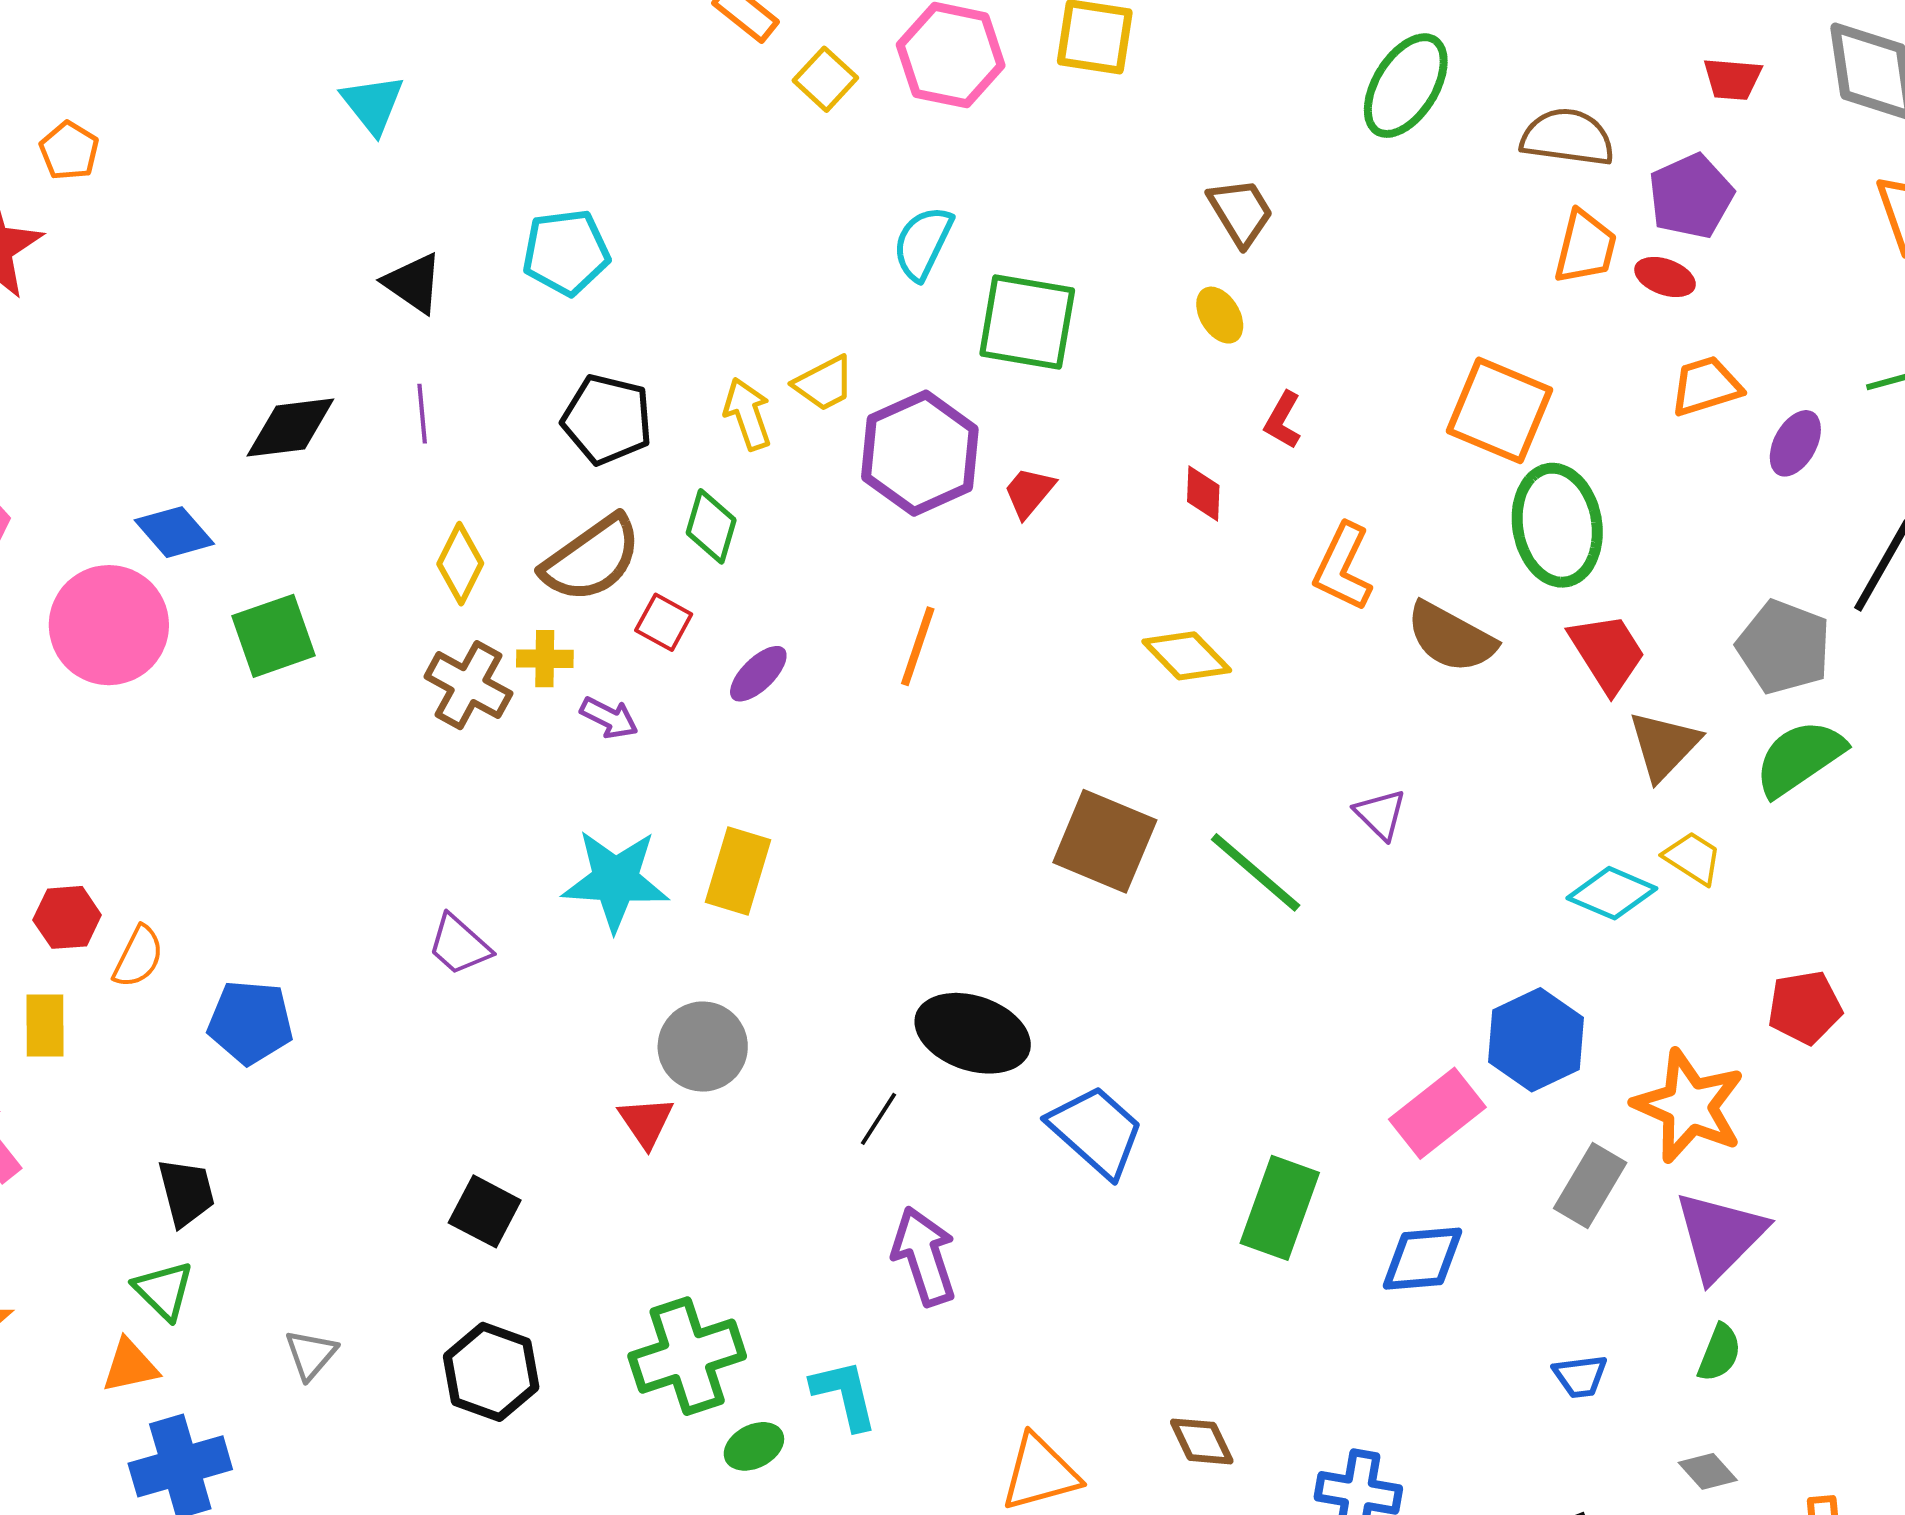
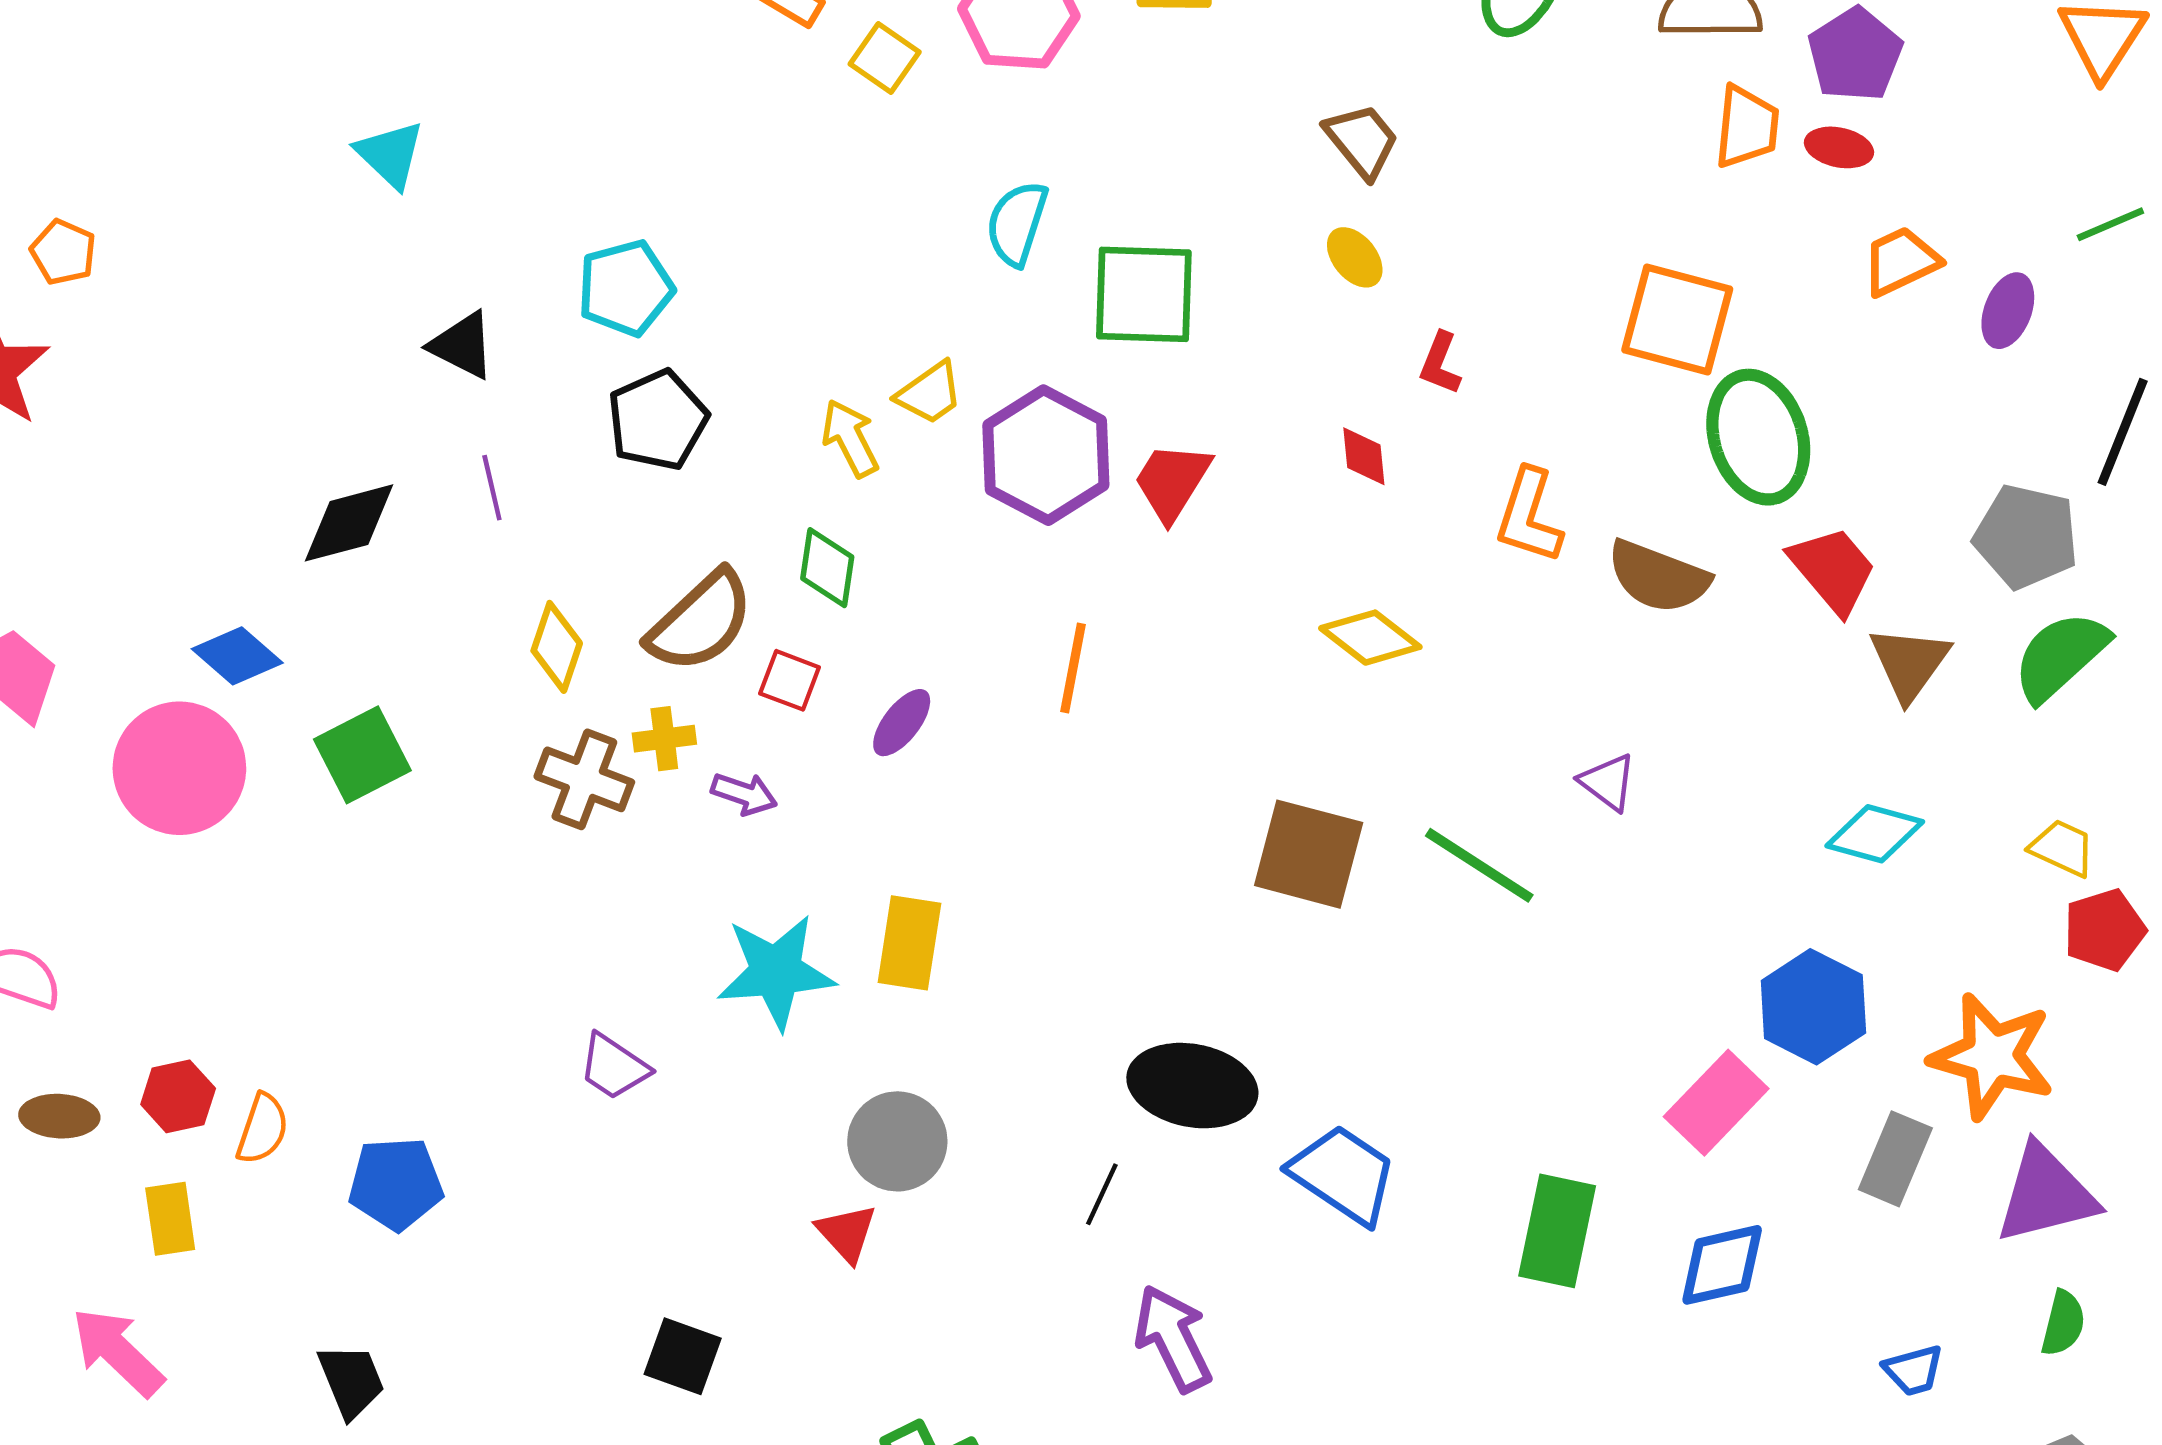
black pentagon: (607, 419) -> (658, 420), moved, turned -30
red trapezoid: (1029, 492) -> (1172, 482), size x1.4
yellow trapezoid: (1693, 858) -> (2062, 848), moved
purple triangle: (1720, 1236) -> (2046, 1194), turned 39

